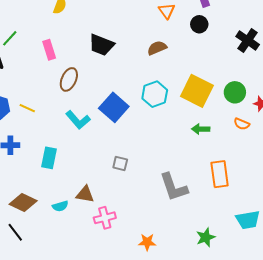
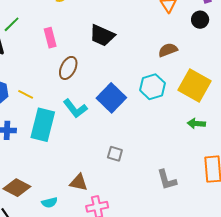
brown semicircle: (157, 48) -> (168, 50), moved
cyan rectangle: (49, 158) -> (43, 125), moved, size x1.5
gray L-shape: (174, 187) -> (167, 180), size x0.7
cyan semicircle: (60, 206) -> (49, 202), moved

